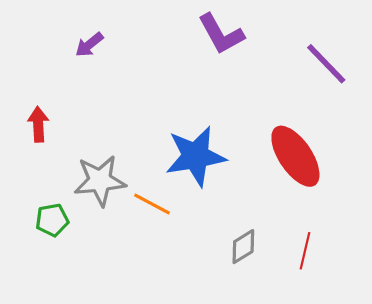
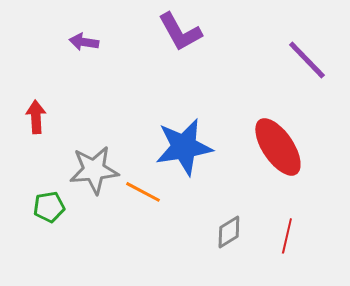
purple L-shape: (221, 34) -> (180, 32), moved
purple arrow: (89, 45) -> (84, 42), turned 48

